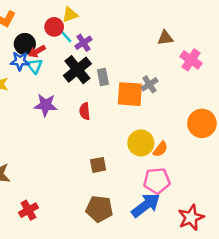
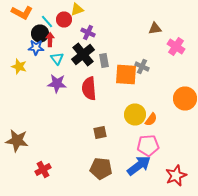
cyan line: (65, 35) -> (47, 22), moved
purple cross: (83, 43) -> (88, 32), turned -32
red arrow: (37, 51) -> (50, 40), turned 120
cyan triangle: (35, 66) -> (57, 58), moved
gray cross: (149, 84) -> (142, 66), turned -32
red semicircle: (85, 111) -> (89, 88), size x1.6

